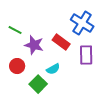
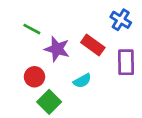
blue cross: (82, 23) -> (121, 20), size x0.7
green square: (38, 84) -> (49, 102), moved

